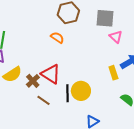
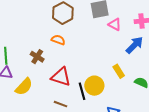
yellow rectangle: (113, 73) -> (119, 71), moved
brown cross: (33, 81) -> (37, 57), moved

